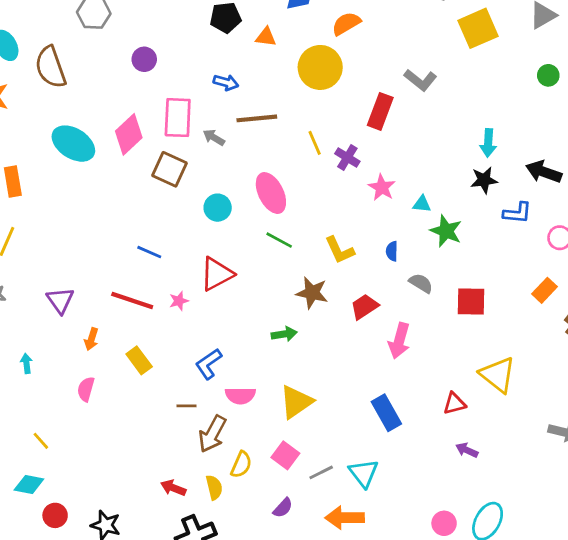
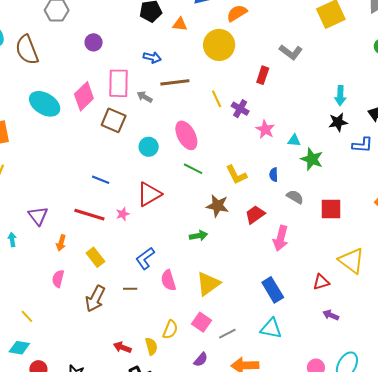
red rectangle: (380, 111) -> (263, 75), size x0.7
cyan arrow: (26, 363) -> (12, 240), moved
pink semicircle: (240, 395) -> (168, 280), turned 75
brown arrow: (212, 434) -> (95, 299), moved
cyan triangle: (364, 473) -> (271, 328), moved, turned -40

